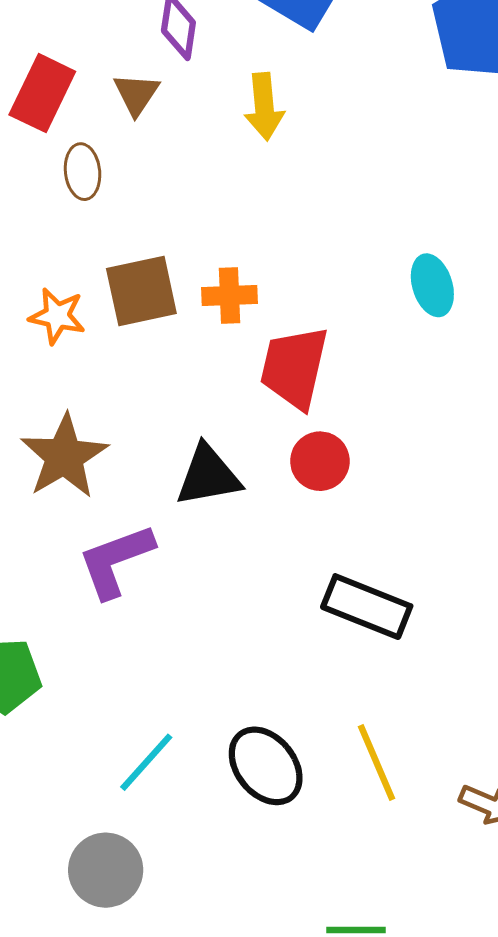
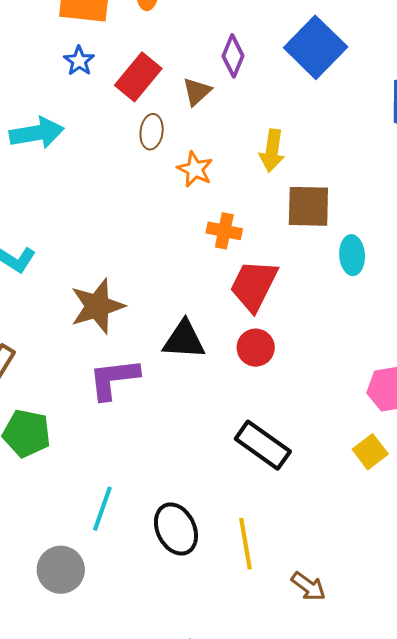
yellow arrow: (264, 107) -> (272, 151), moved
brown square: (141, 291) -> (308, 206), moved
orange star: (57, 316) -> (195, 169), moved
cyan line: (146, 762) -> (102, 509), turned -36

